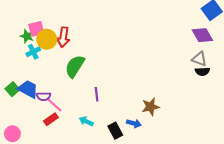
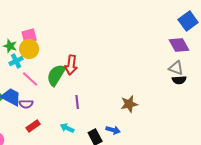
pink square: (36, 29) -> (29, 36), moved
red arrow: (63, 37) -> (71, 65), moved
pink line: (54, 105) -> (30, 79), moved
brown star: (151, 107) -> (129, 104), moved

